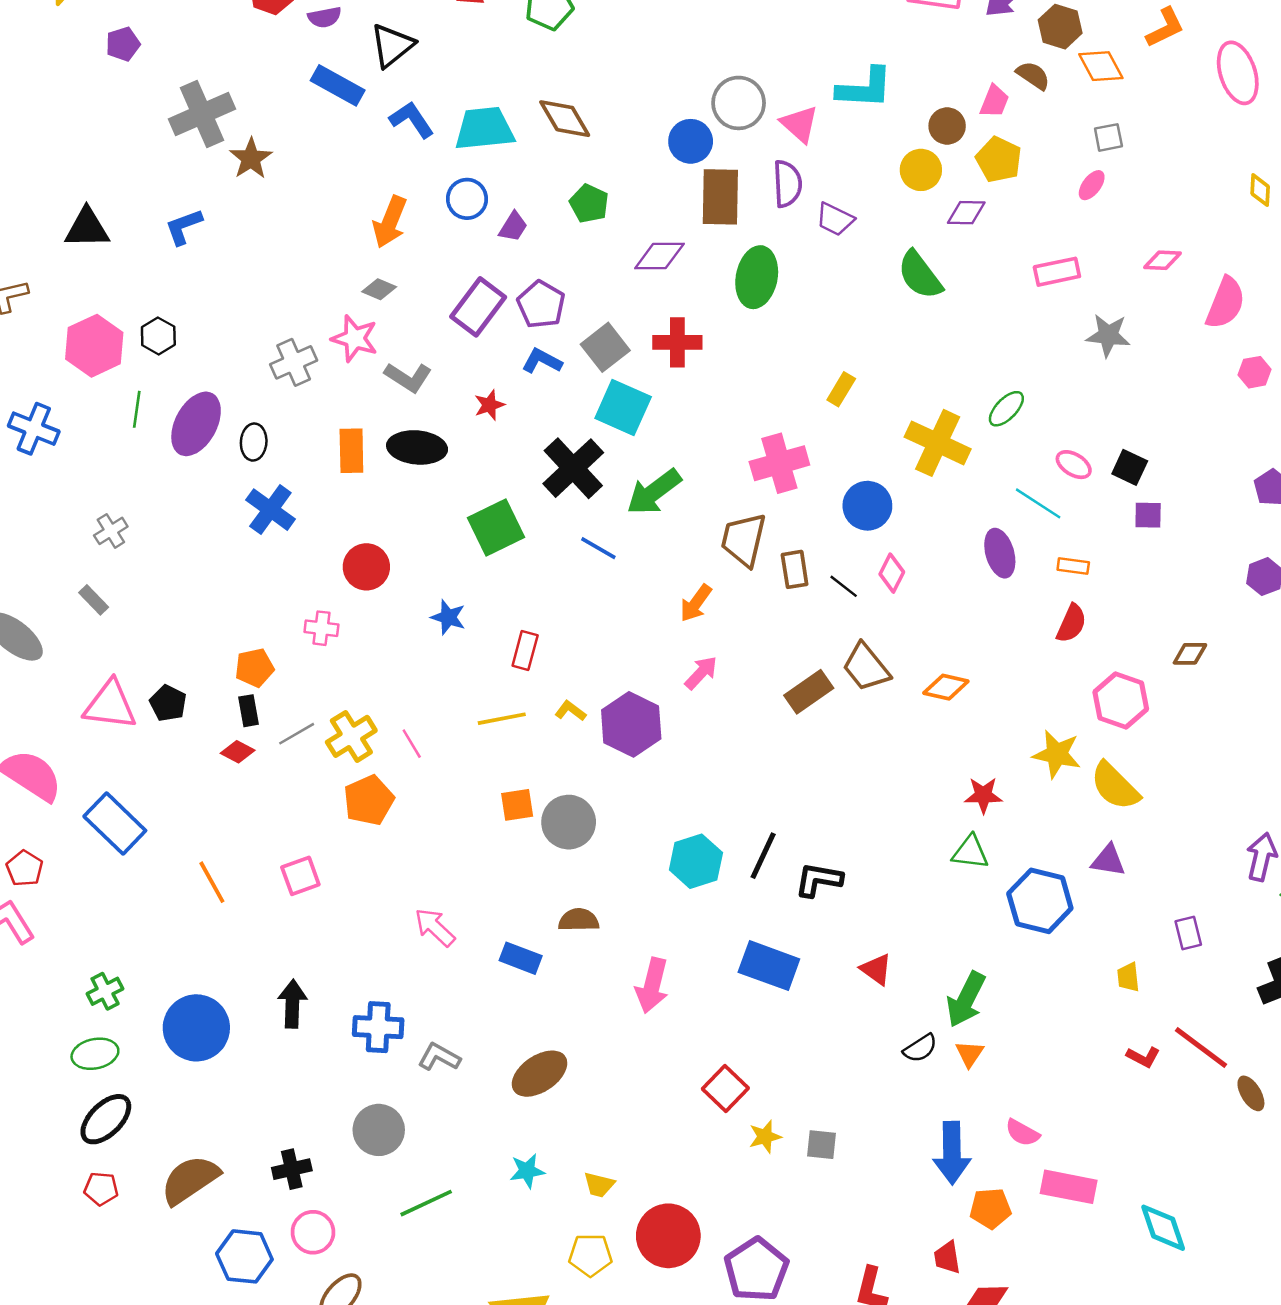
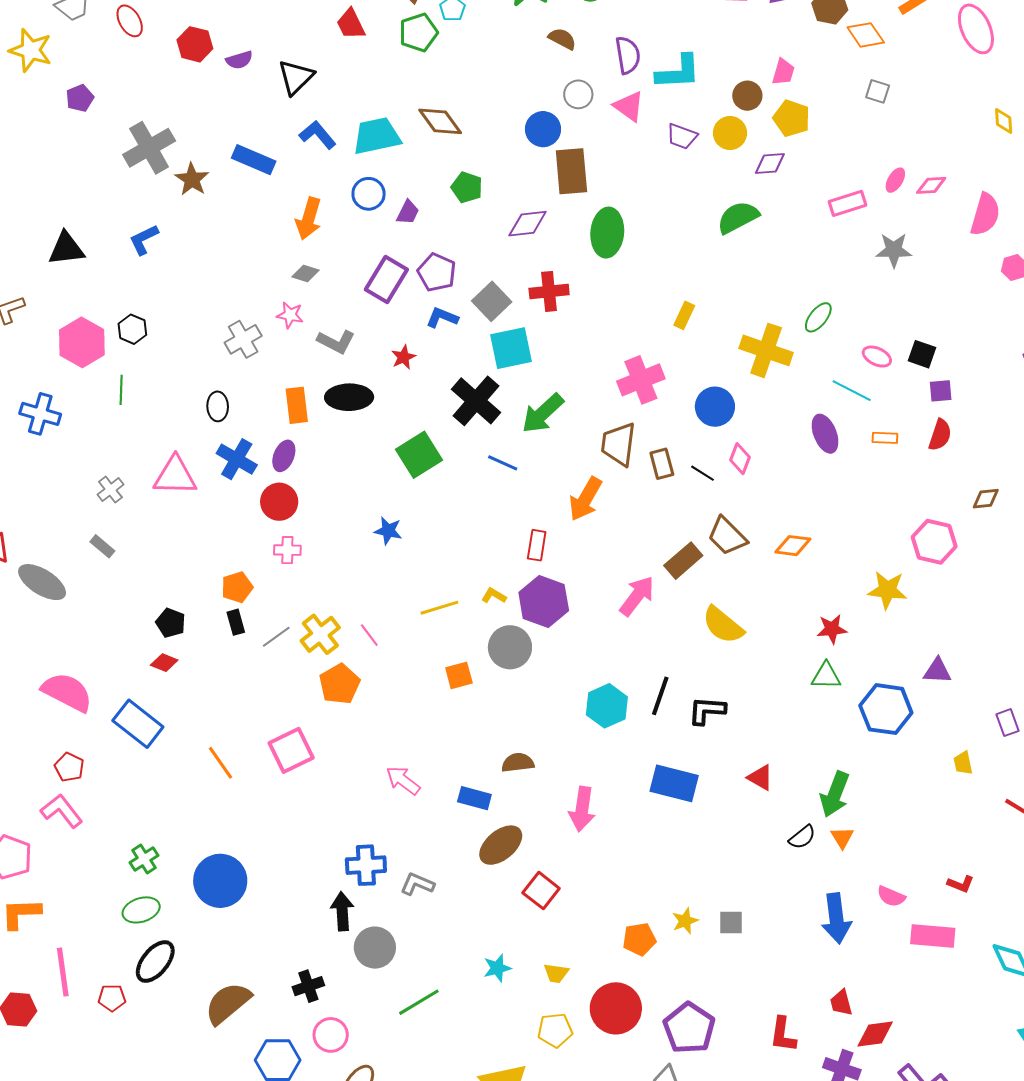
brown semicircle: (1033, 75) -> (562, 39), moved
blue rectangle: (338, 85) -> (254, 160), moved
gray circle: (739, 103) -> (578, 94), size x0.7
gray square: (1108, 137) -> (878, 91), turned 35
purple semicircle: (787, 184) -> (628, 55), moved
pink ellipse: (1092, 185) -> (895, 180), moved
purple trapezoid: (835, 219) -> (682, 136), moved
green semicircle: (920, 275) -> (738, 217), turned 105
pink star: (355, 338) -> (290, 315), size x0.7
cyan square: (623, 407) -> (511, 348), turned -30
purple ellipse: (196, 424) -> (284, 456), moved, size x0.6
red circle: (366, 567) -> (279, 502), moved
orange arrow: (696, 603) -> (585, 499), size x1.4
red semicircle: (1071, 623) -> (940, 435), moved
red rectangle: (525, 651) -> (537, 545), moved
pink arrow: (701, 673) -> (637, 596), moved, size x1.4
pink triangle: (110, 705) -> (175, 476), moved
red diamond: (238, 752) -> (164, 663), moved
yellow semicircle: (1115, 786) -> (723, 625), moved
gray circle: (569, 822) -> (510, 647), moved
pink square: (300, 876) -> (291, 750), size x1.4
black arrow: (292, 1004) -> (342, 911), moved
red L-shape: (1143, 1057) -> (961, 884), moved
brown ellipse: (540, 1074) -> (501, 845), moved
red square: (725, 1088) -> (541, 891), moved
red pentagon: (101, 1189) -> (112, 998), moved
orange pentagon: (990, 1208) -> (639, 939), moved

